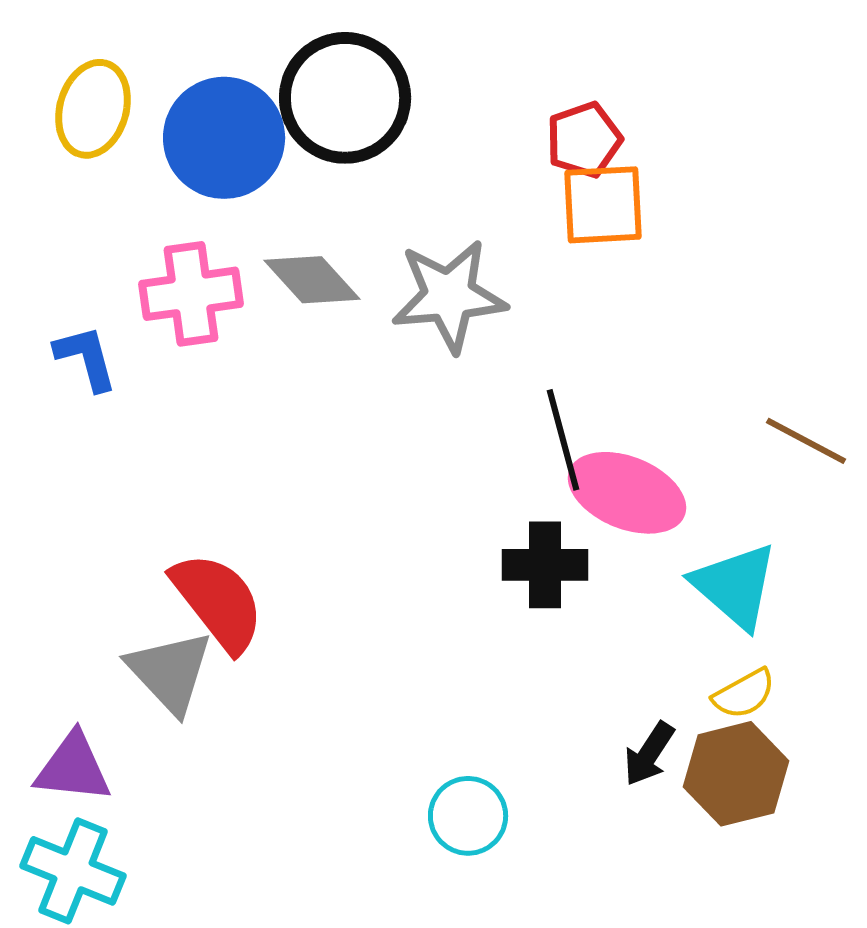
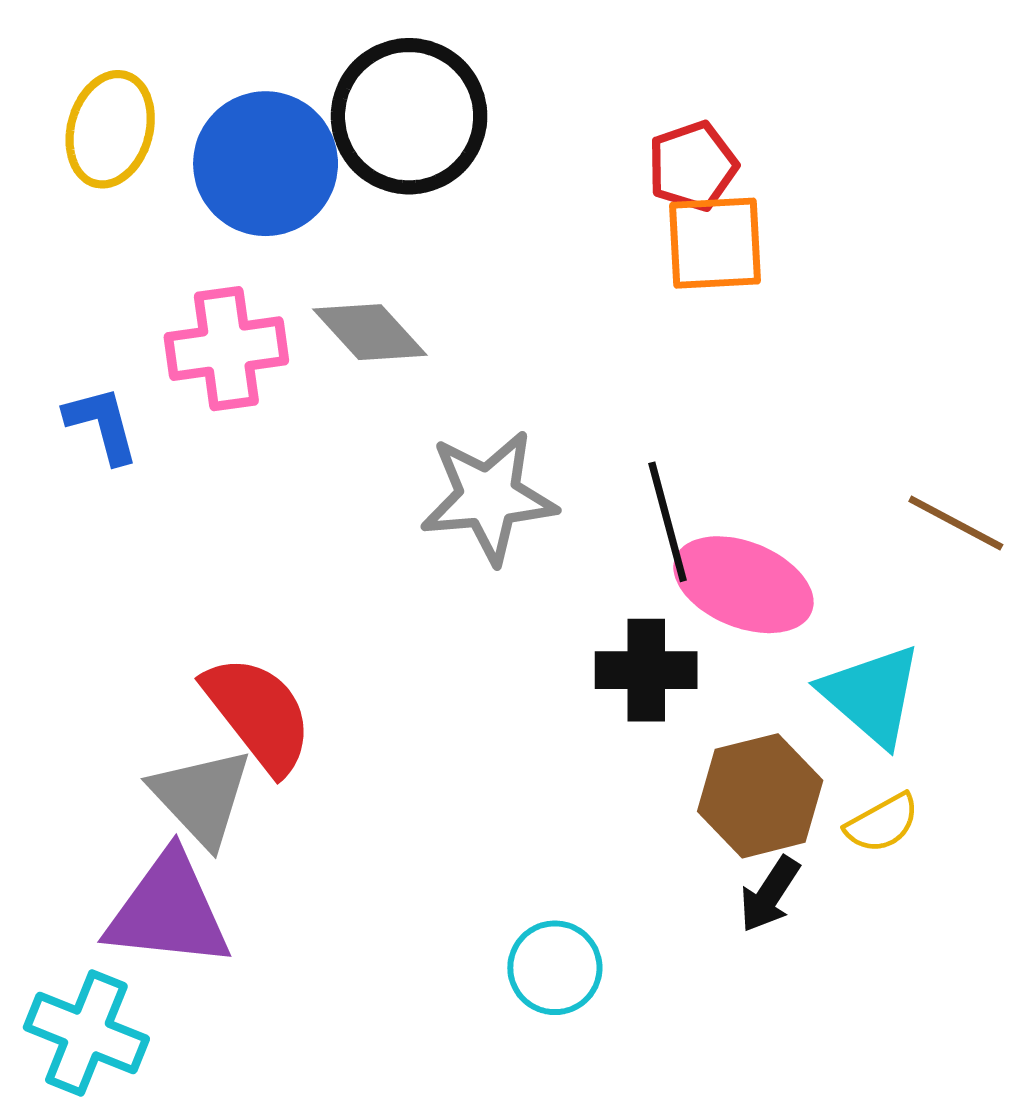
gray star: (449, 296) -> (489, 497), moved
purple triangle: (73, 768) -> (168, 911), moved, size x1.4
brown hexagon: (736, 774) -> (760, 796), moved

